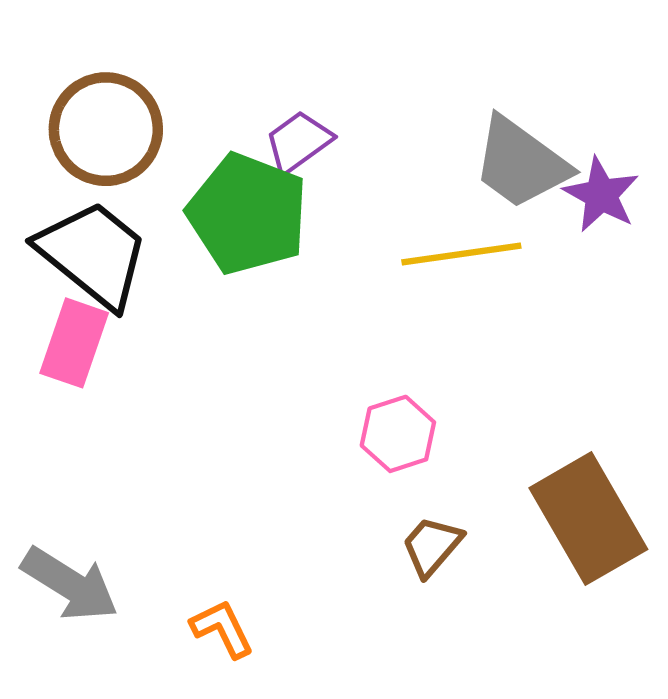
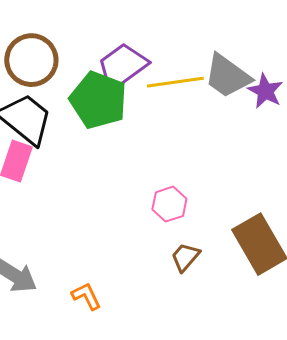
purple trapezoid: (298, 142) -> (122, 66), size x1.6
yellow line: (461, 254) -> (175, 82), moved

